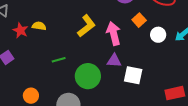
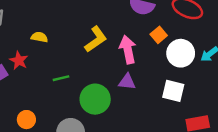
red star: (20, 30) -> (19, 60), moved
white circle: (158, 35) -> (181, 53), size x1.5
white square: (133, 75) -> (173, 91), moved

